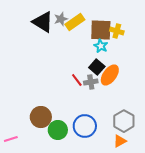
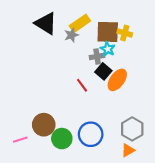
gray star: (61, 19) -> (71, 35), moved
gray cross: (91, 82) -> (97, 56), moved
pink line: (11, 139) -> (20, 140), moved

